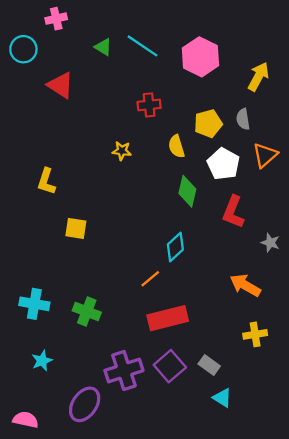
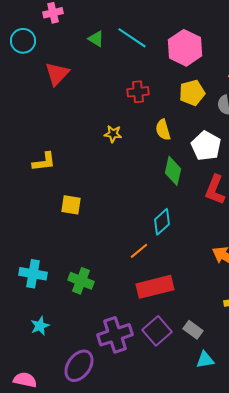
red triangle: (61, 85) -> (57, 74), turned 40
yellow pentagon: (208, 123) -> (192, 93), moved
yellow L-shape: (46, 181) -> (44, 162), turned -115
cyan triangle: (222, 398) -> (205, 360), turned -42

